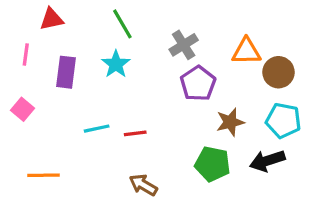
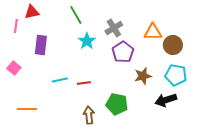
pink line: (26, 55) -> (16, 26), moved
cyan star: (116, 64) -> (87, 41), moved
green pentagon: (213, 164) -> (117, 104), moved
brown arrow: (143, 185) -> (89, 115), turned 54

